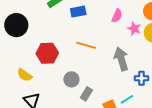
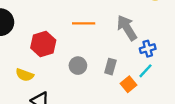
blue cross: (141, 78) -> (148, 49), moved
gray rectangle: (86, 94) -> (110, 67), moved

